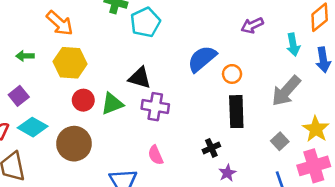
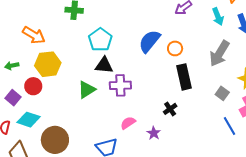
cyan pentagon: (145, 22) -> (100, 40), moved
red circle: (83, 100) -> (33, 86), moved
brown circle: (74, 144) -> (55, 140), moved
pink semicircle: (156, 155) -> (128, 123), turned 91
purple star: (227, 173) -> (154, 133), moved

